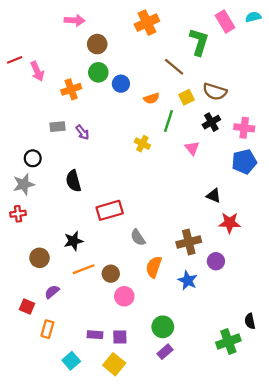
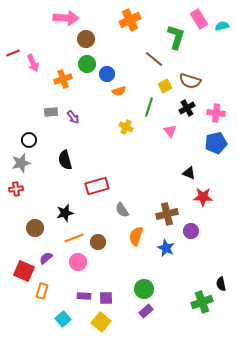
cyan semicircle: (253, 17) -> (222, 26), moved
pink arrow: (75, 20) -> (66, 18), size x1.4
orange semicircle: (151, 98) -> (119, 91), moved
pink circle: (124, 296) -> (78, 262), moved
red square: (27, 306) -> (24, 271), size x1.5

